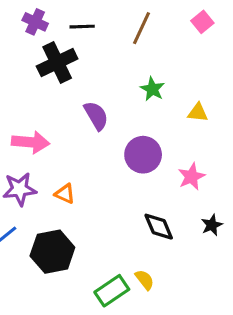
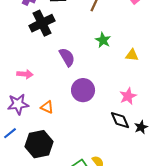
pink arrow: (31, 142) -> (25, 74), size x0.7
purple circle: (143, 155) -> (83, 90), moved
black diamond: (159, 227) -> (120, 120), moved

